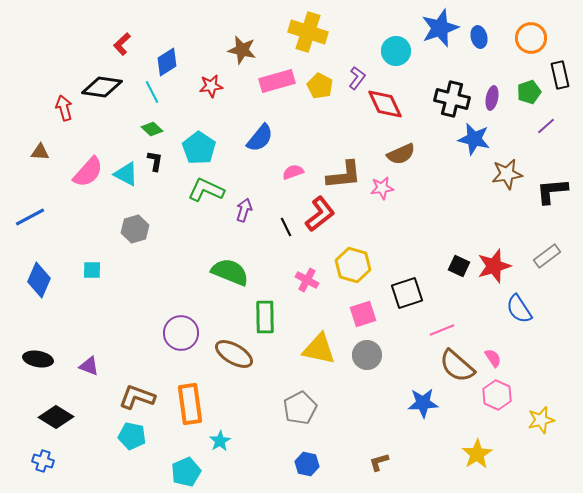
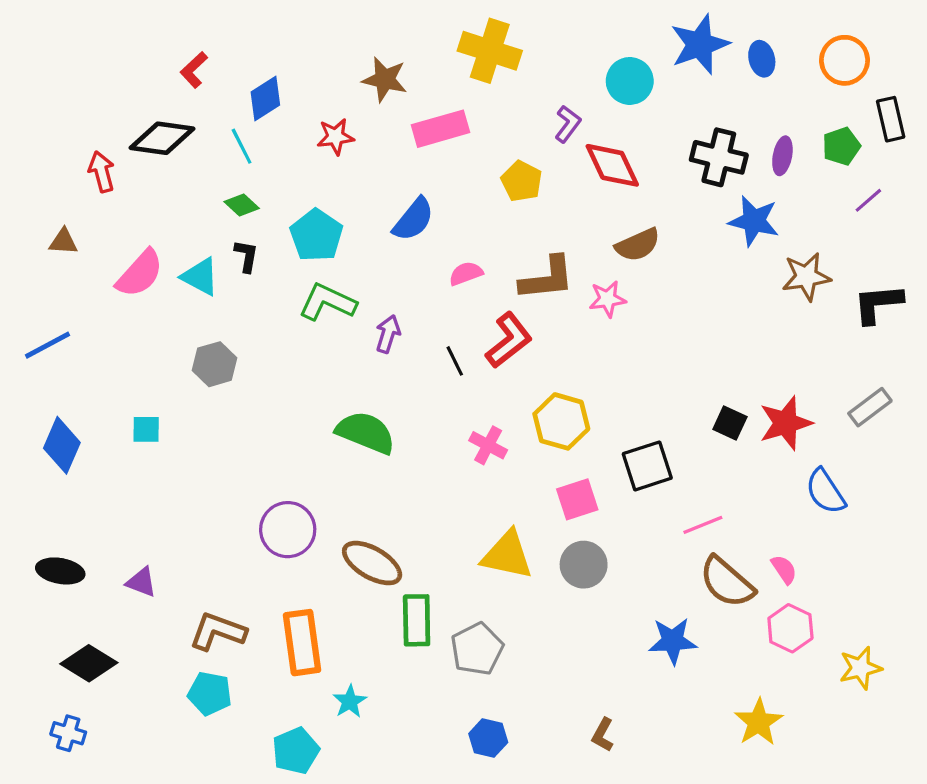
yellow pentagon: (320, 86) -> (522, 181), moved
green rectangle: (265, 317) -> (417, 620), moved
brown L-shape: (379, 462) -> (603, 735), turned -45

